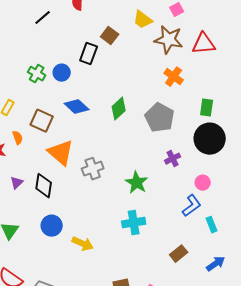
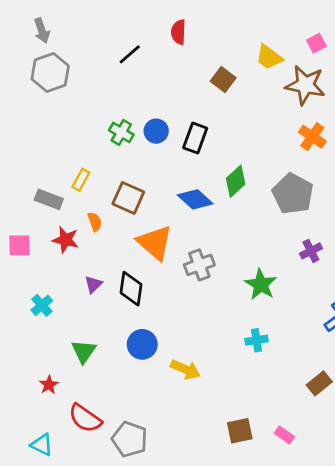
black rectangle: (89, 54) -> (195, 138), moved
blue diamond: (77, 107) -> (195, 199), moved
cyan cross: (134, 223) -> (257, 340), size x0.7

